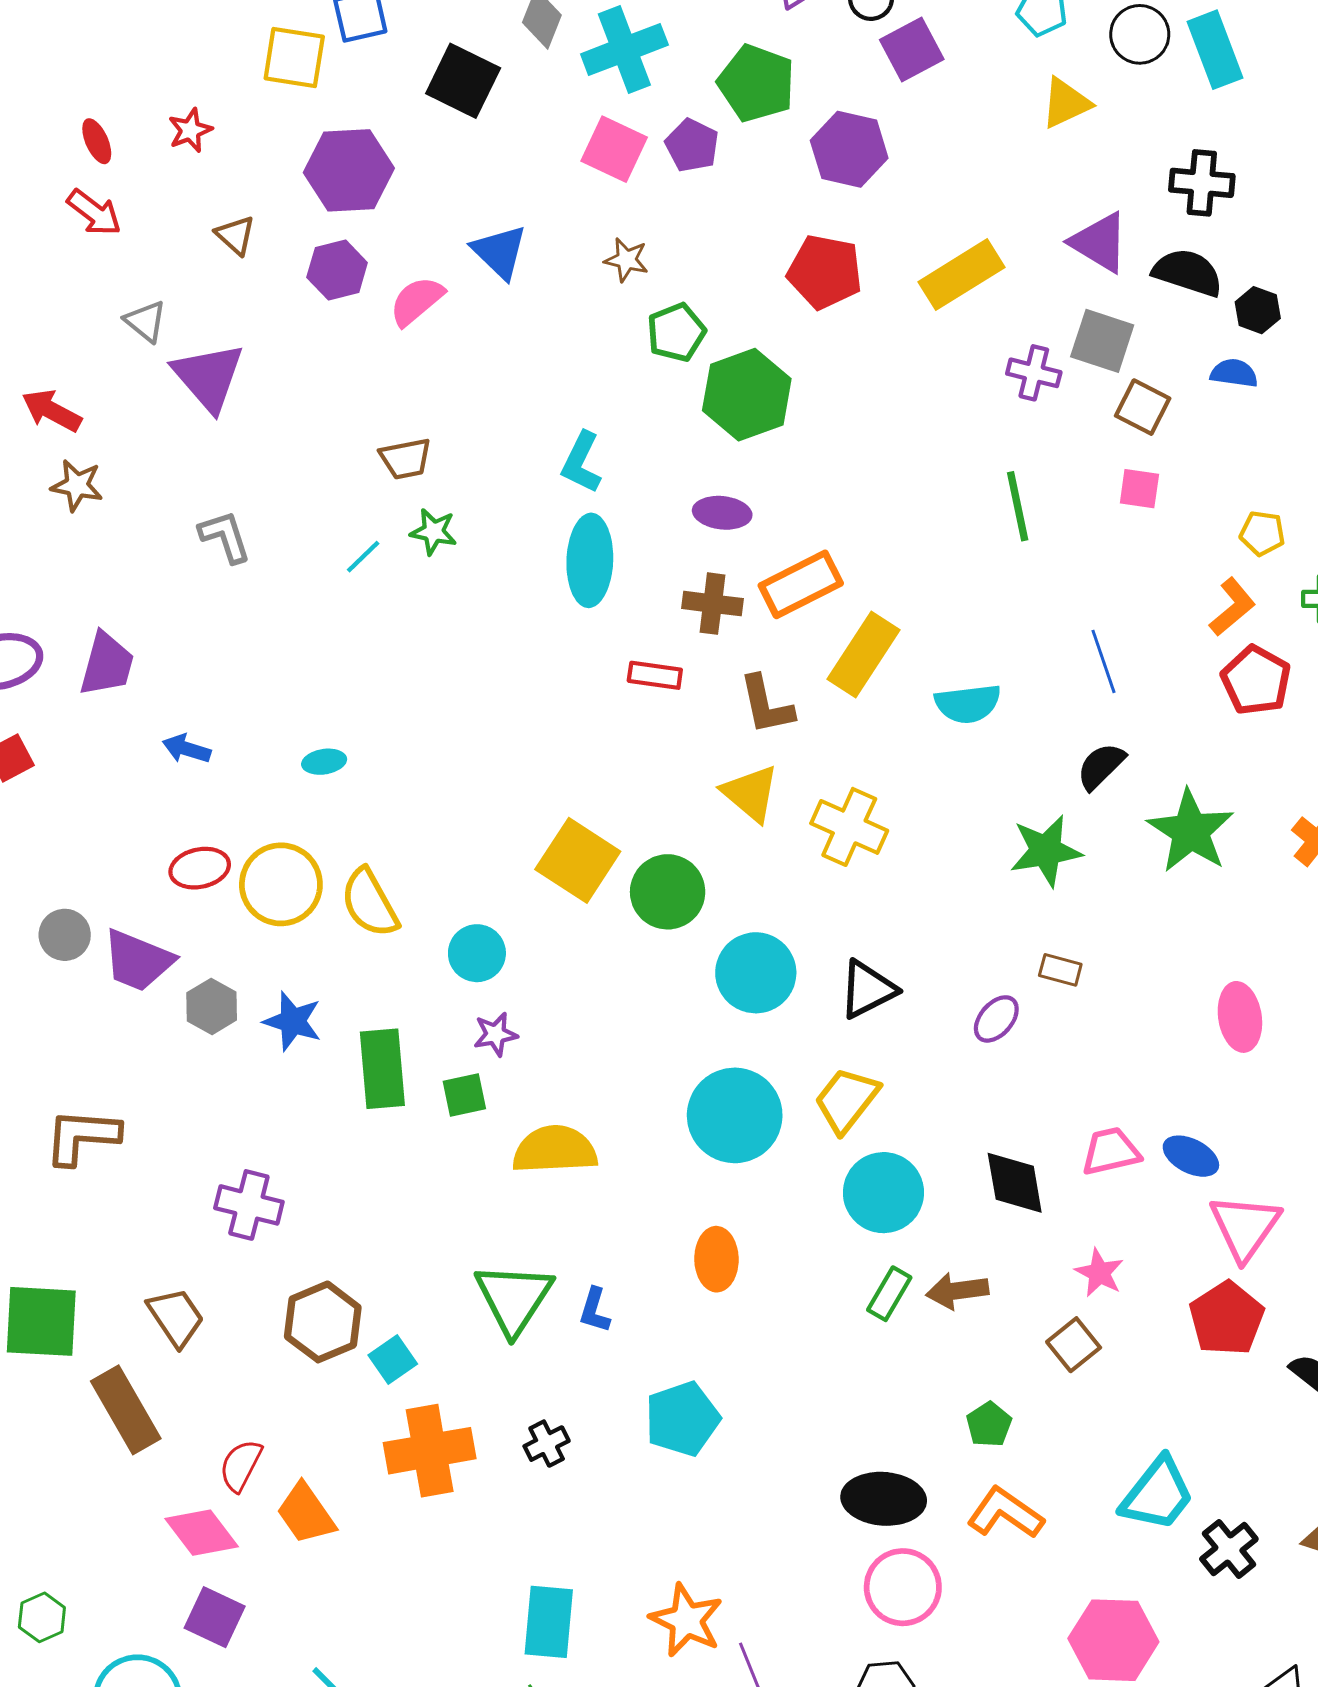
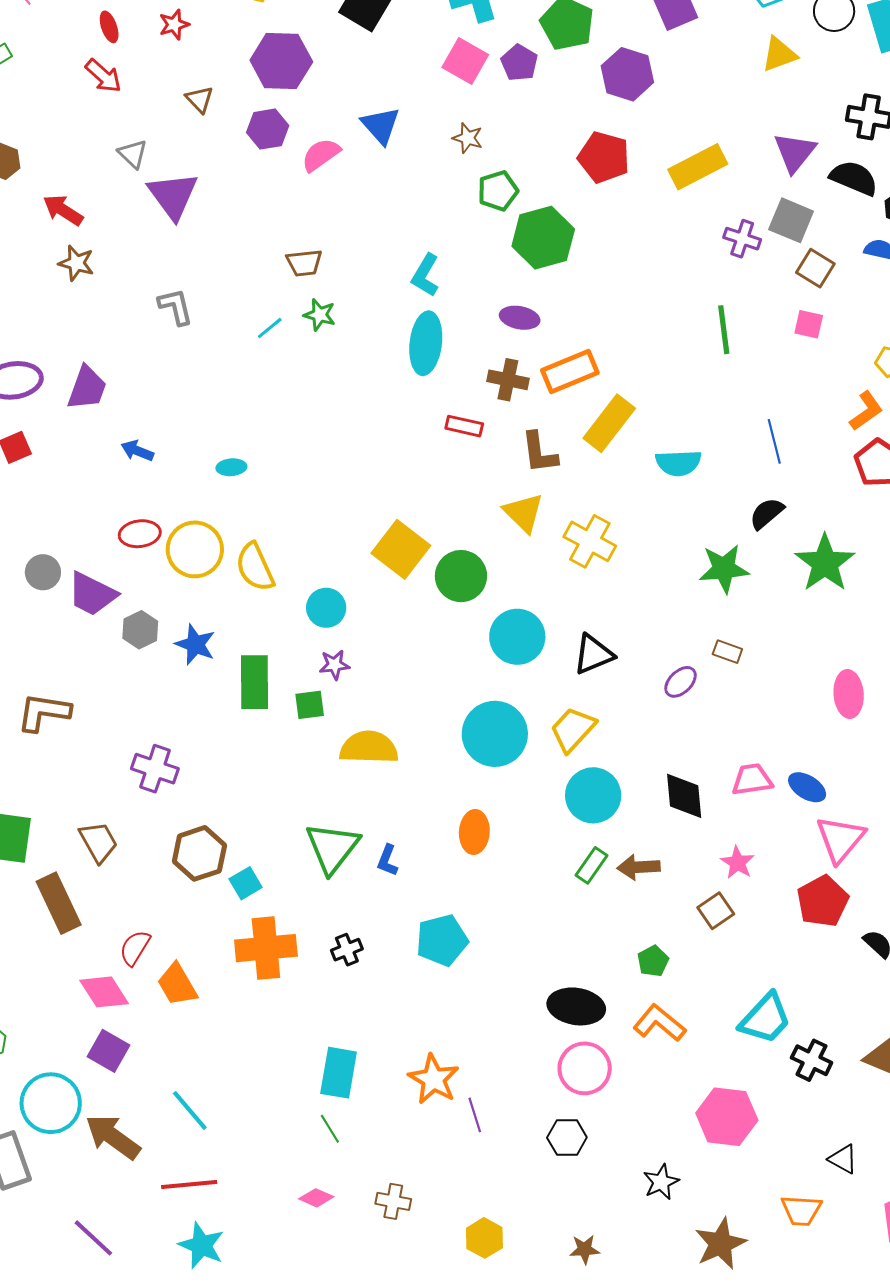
purple triangle: (1100, 242) -> (795, 152), turned 33
black cross: (1229, 1549) -> (812, 1060), turned -30

